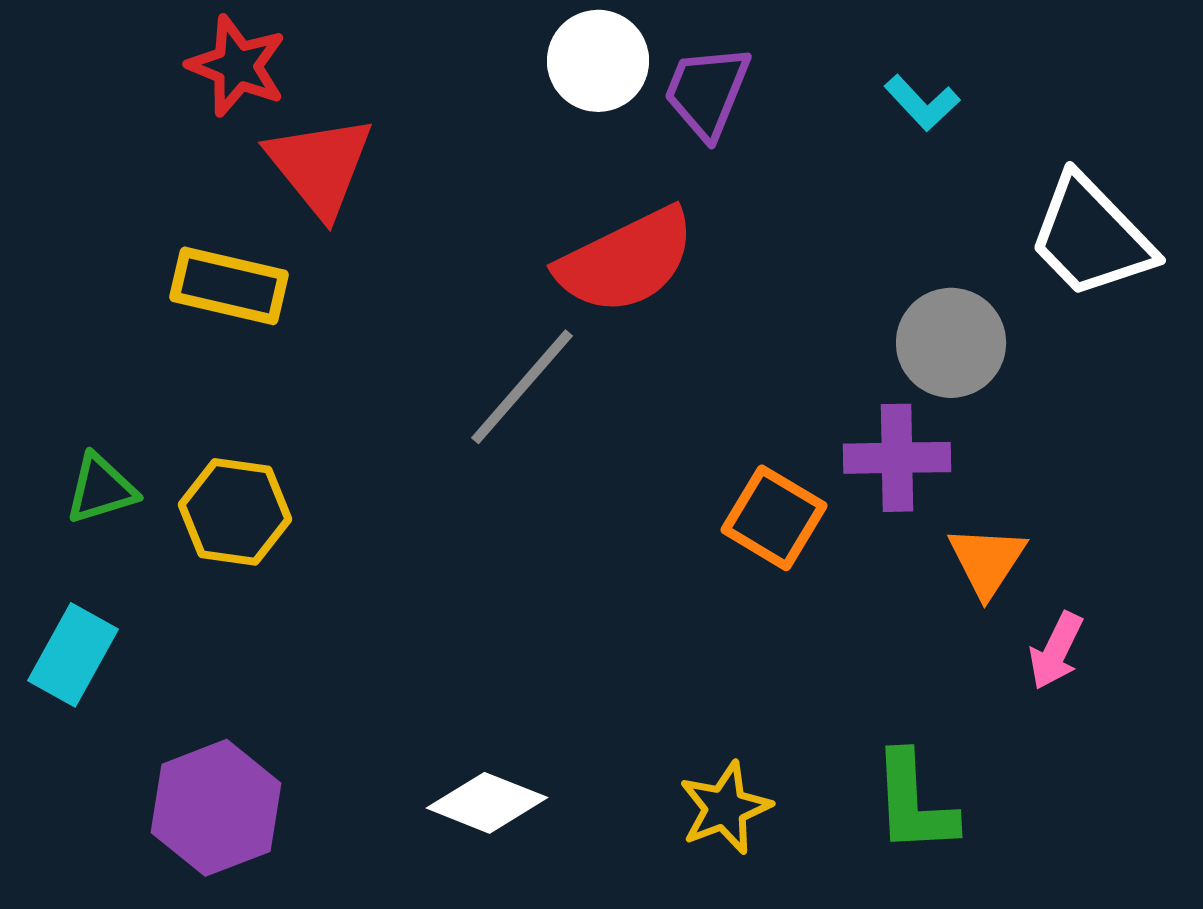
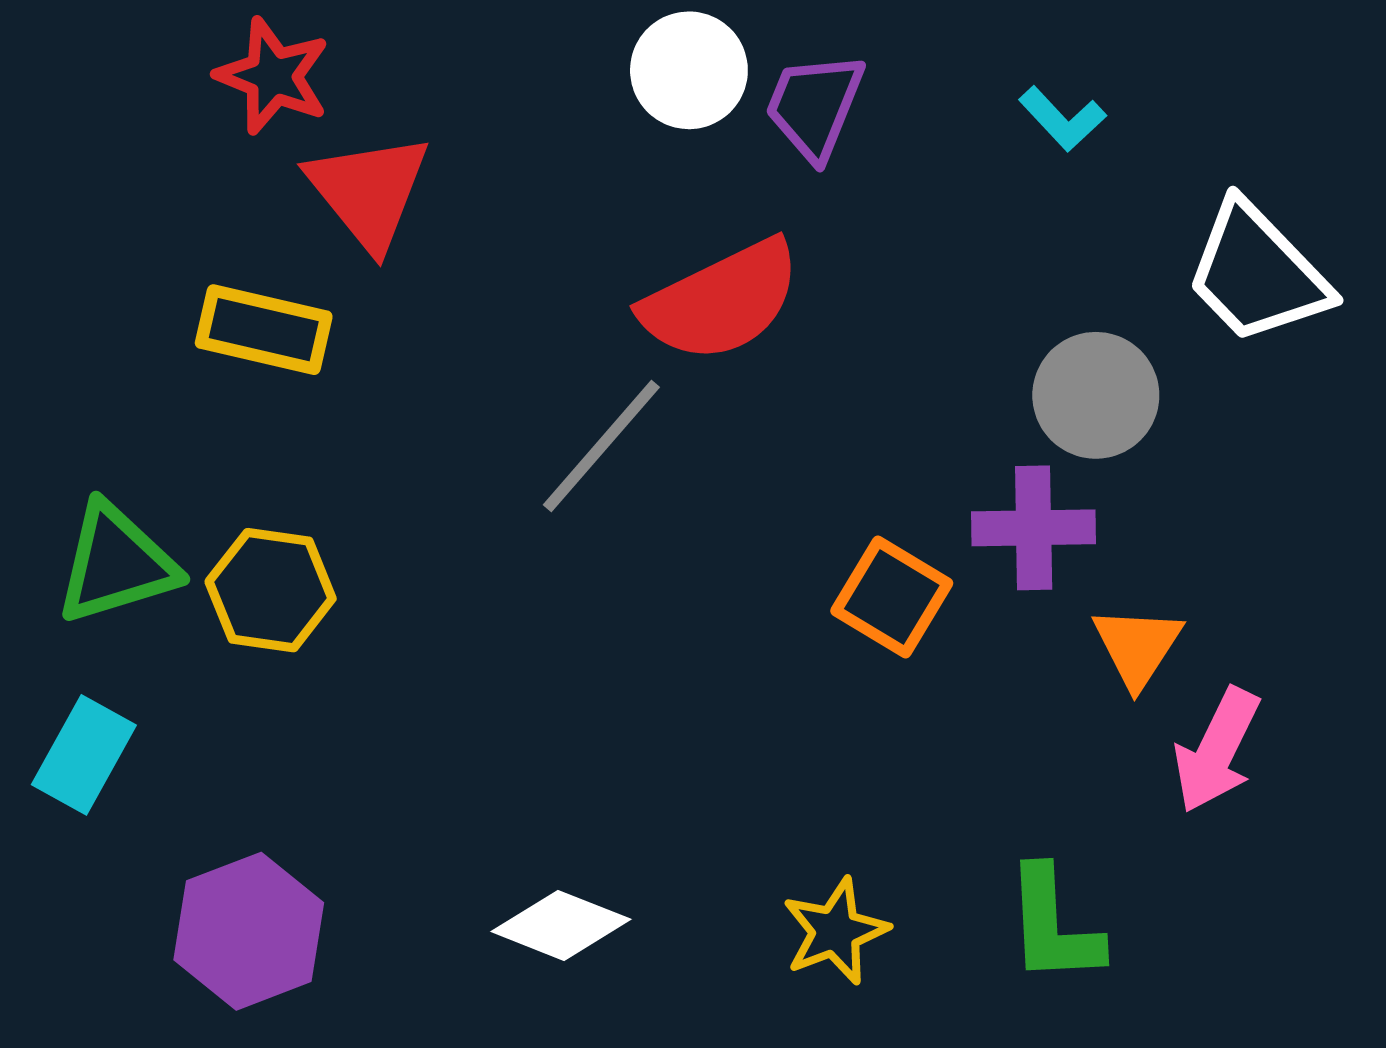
green triangle: (101, 489) -> (116, 564), size x1.5
pink arrow: (1056, 651) -> (1217, 750), size x1.4

